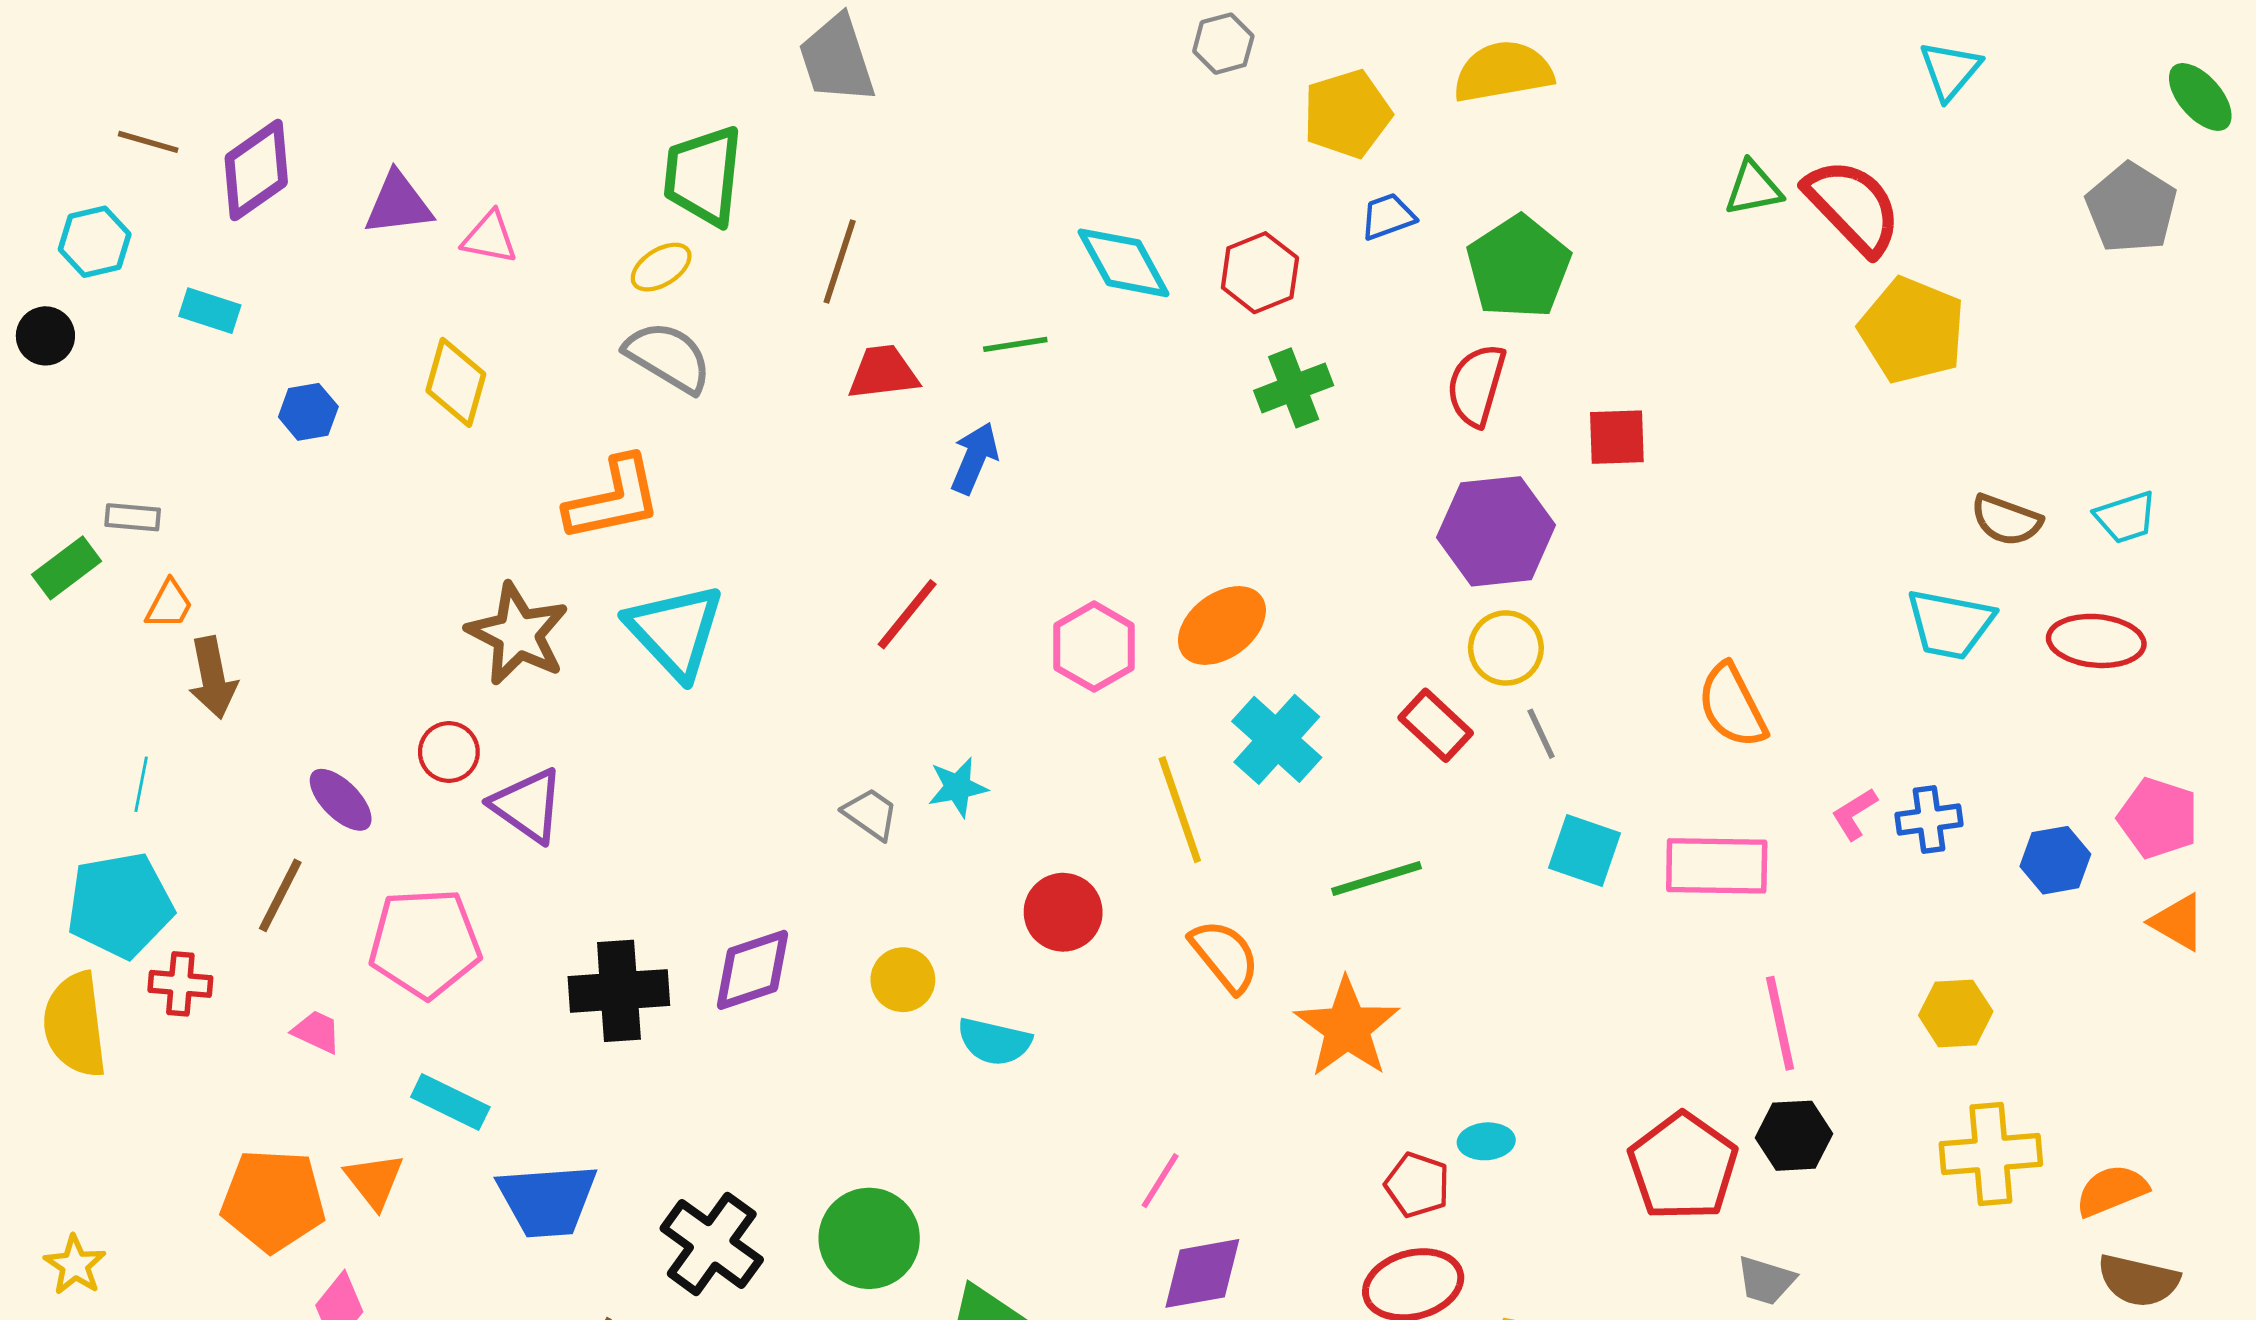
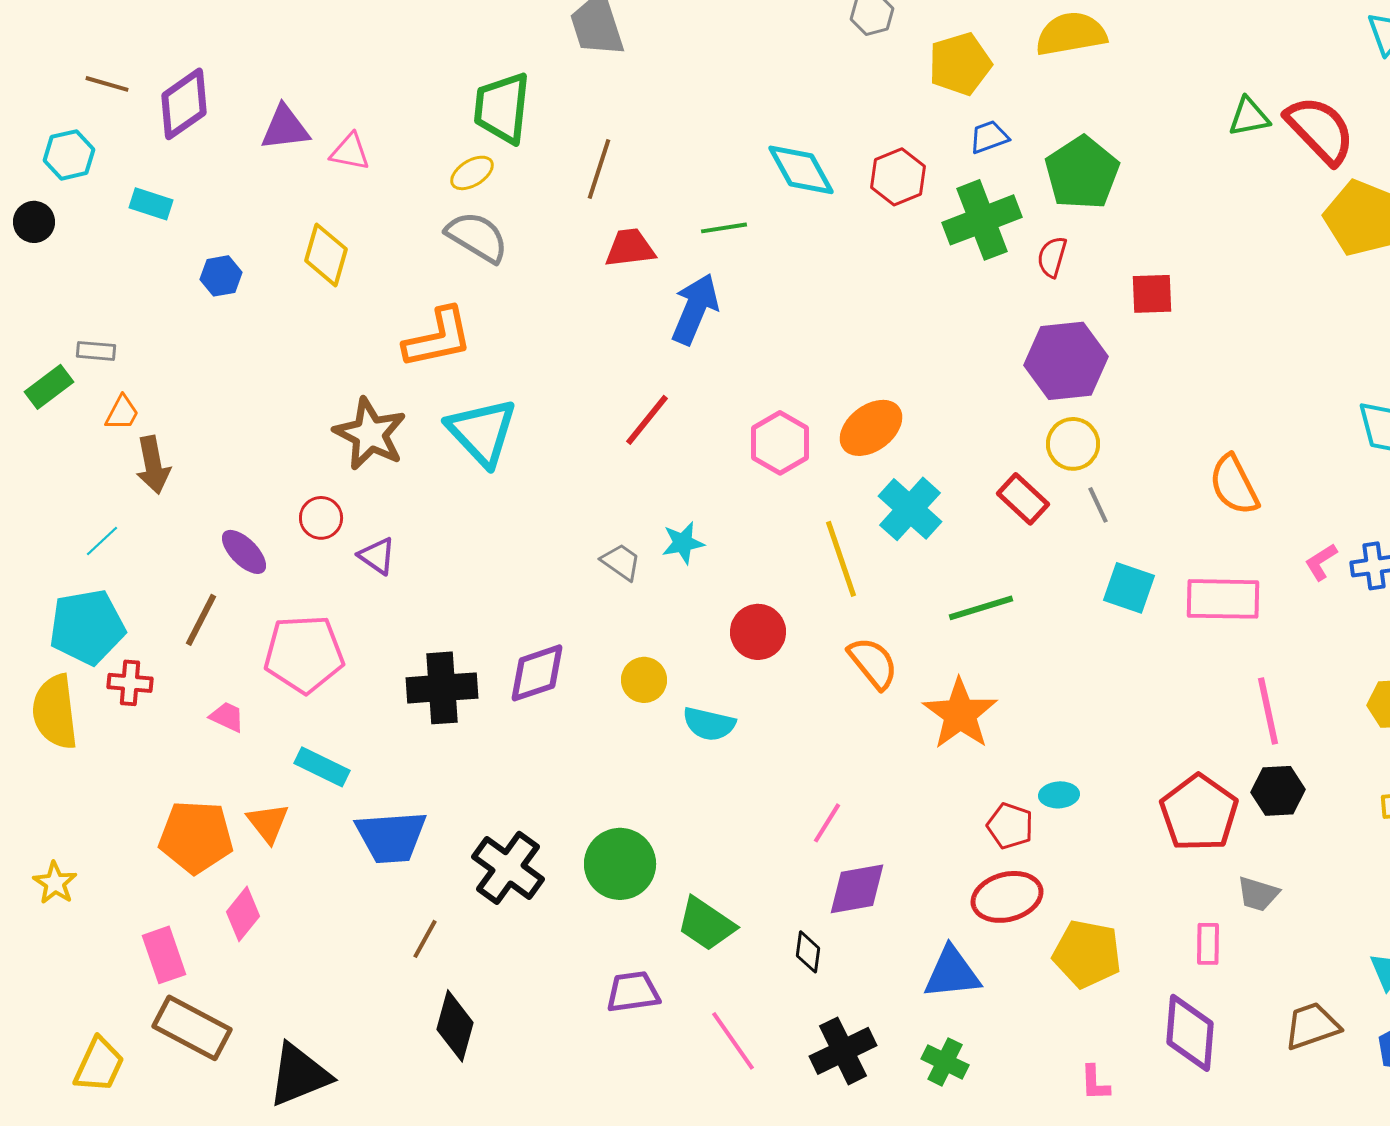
red semicircle: (1476, 385) -> (1052, 257), size x0.7
green cross: (1294, 388) -> (982, 220), moved, size x1.4
blue arrow: (975, 458) -> (695, 309), size x1.4
cyan line: (141, 784) -> (102, 541), turned 36
purple triangle: (528, 805) -> (377, 556), size x0.7

